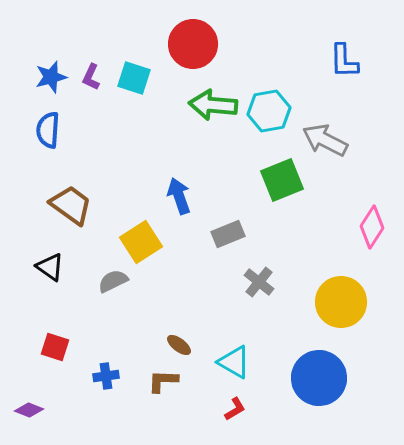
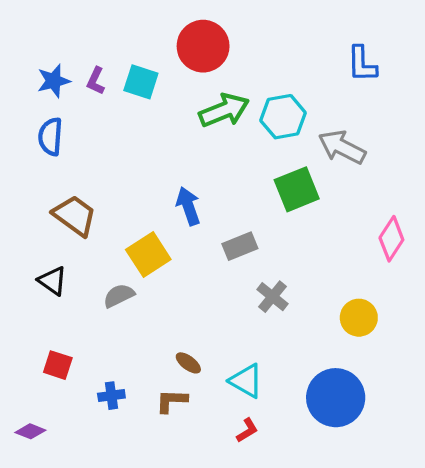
green arrow: (213, 105) -> (224, 110), turned 153
yellow circle: (341, 302) -> (359, 318), size x0.7

